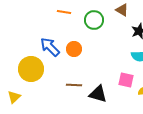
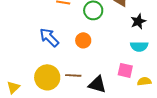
orange circle: (74, 49) -> (83, 40), moved
yellow circle: (31, 69) -> (47, 77), moved

